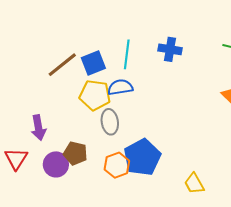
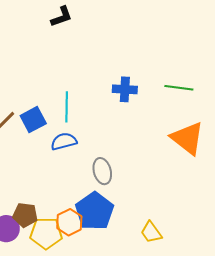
blue cross: (170, 49) -> (125, 89), moved
yellow pentagon: (95, 95) -> (46, 233), moved
gray ellipse: (110, 122) -> (102, 171), moved

